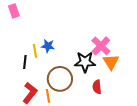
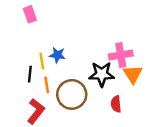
pink rectangle: (14, 11) -> (30, 14), moved
pink cross: (101, 46) -> (121, 55), turned 36
orange line: (48, 96) -> (47, 85), moved

